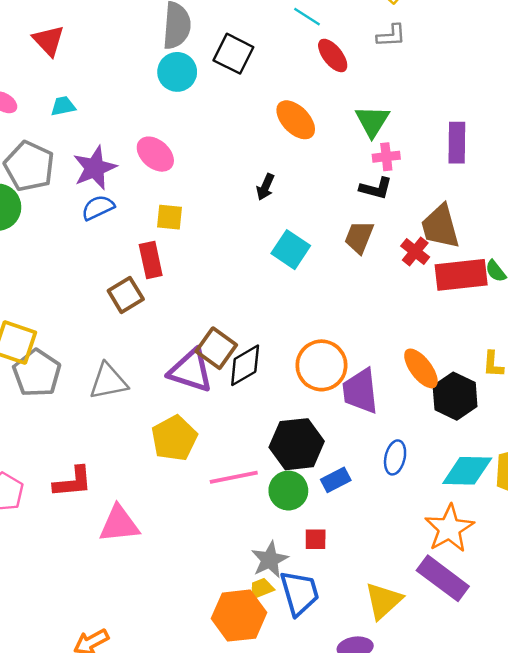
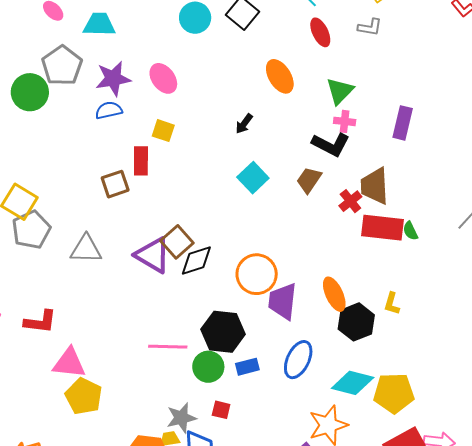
cyan trapezoid: (63, 106) -> (99, 24), size x1.6
black L-shape: (376, 188) -> (331, 144), size x1.4
yellow pentagon: (174, 438) -> (84, 396), moved, turned -30
blue ellipse: (395, 457) -> (298, 360), size x1.4

